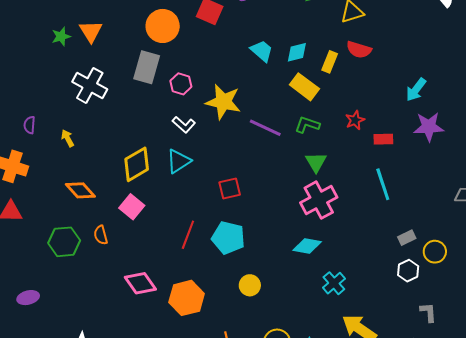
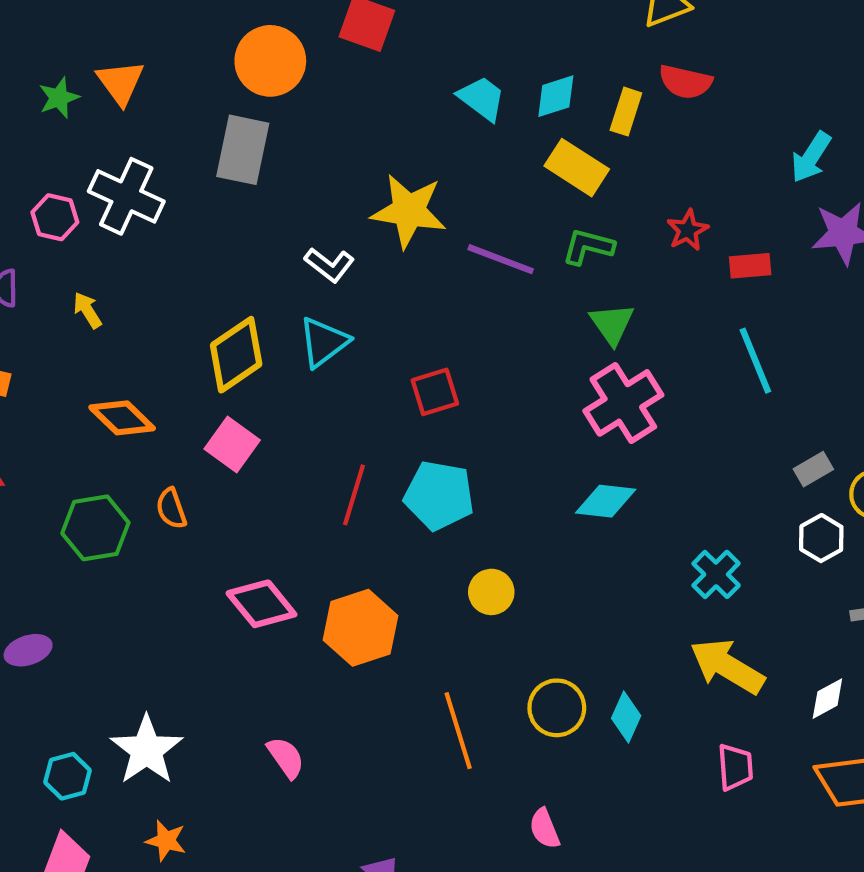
pink hexagon: (181, 84) -> (55, 217), moved
cyan cross: (334, 283) -> (716, 574), moved

